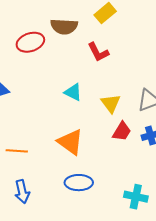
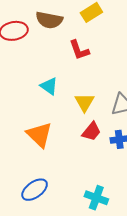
blue ellipse: (79, 183) -> (35, 190), moved, turned -44

